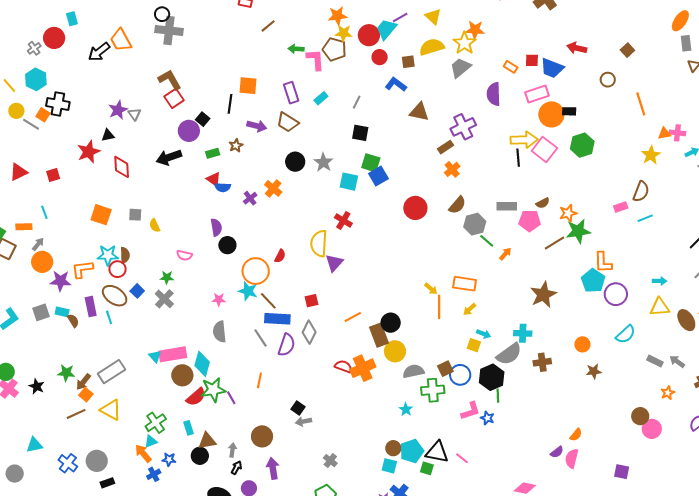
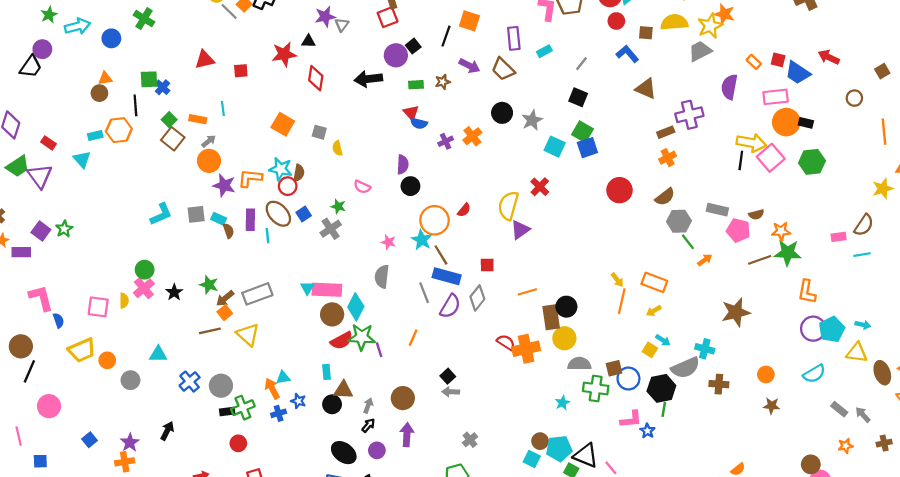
cyan pentagon: (593, 281) -> (832, 329), moved
green cross: (156, 423) -> (243, 408), moved

